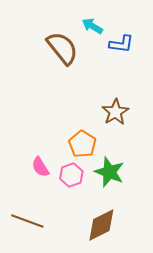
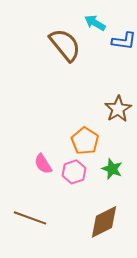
green star: (109, 172) -> (112, 169), size x0.7

